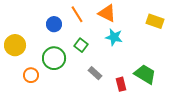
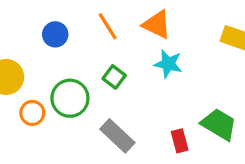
blue circle: (54, 24) -> (55, 34), moved
gray rectangle: (95, 73) -> (117, 136), moved, size x1.5
orange circle: (31, 75) -> (32, 113), moved

